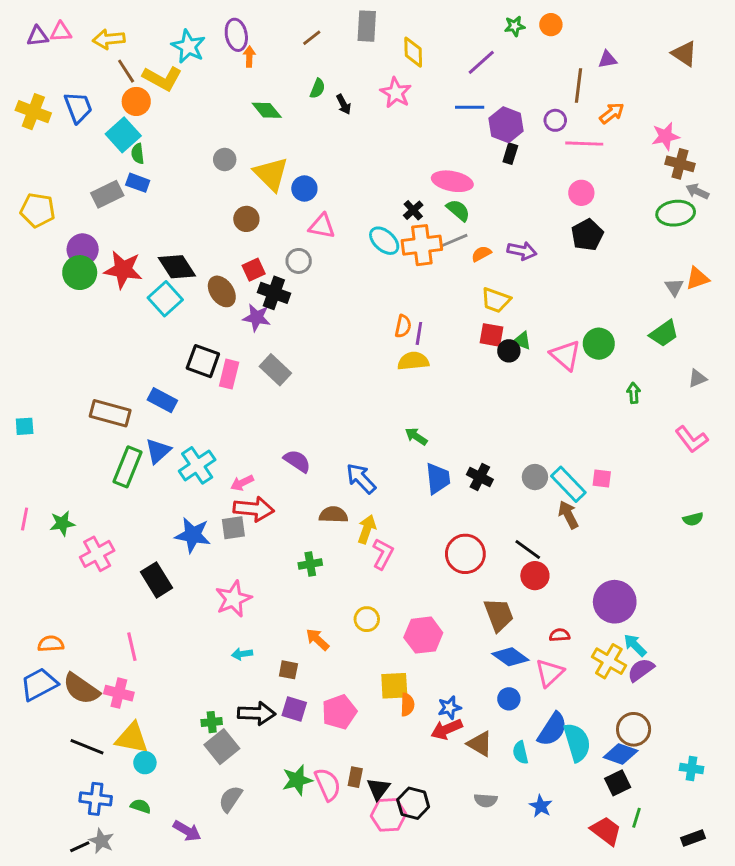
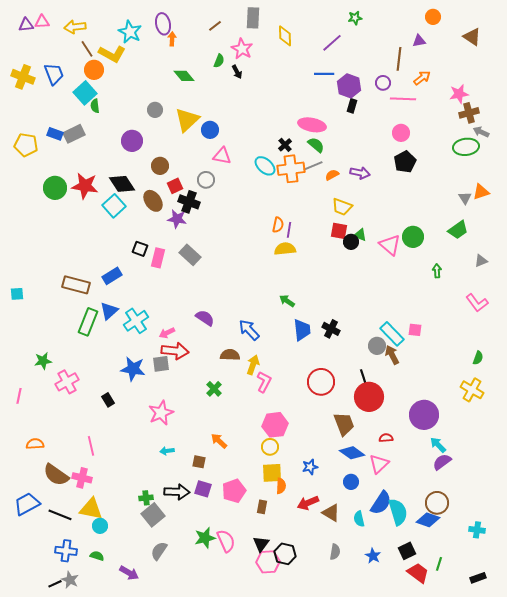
orange circle: (551, 25) -> (433, 17), moved
pink star: (396, 93) -> (242, 49), moved
brown cross: (680, 164) -> (469, 113), turned -30
yellow triangle: (271, 174) -> (187, 120), turned 32
blue rectangle: (138, 183) -> (55, 134), moved
brown circle: (246, 219) -> (160, 166), moved
purple circle: (83, 249) -> (132, 141), moved
black square: (203, 361) -> (140, 249), size x0.7
blue rectangle: (162, 400) -> (112, 276), turned -60
gray circle: (535, 477) -> (377, 346), moved
pink line: (25, 519) -> (19, 396), moved
green semicircle: (693, 519) -> (478, 358), turned -56
black line: (528, 550) -> (364, 379), turned 36
green cross: (310, 564) -> (214, 389), turned -35
red circle: (535, 576) -> (369, 397), size x1.5
black rectangle: (157, 580) -> (108, 400), size x0.6
yellow circle: (367, 619) -> (270, 447), moved
pink hexagon: (423, 635) -> (275, 425), moved
yellow cross: (609, 661) -> (472, 390), moved
blue trapezoid: (39, 684) -> (27, 504), moved
blue star: (449, 708) -> (310, 467), moved
brown rectangle: (355, 777) -> (262, 507), moved
black square: (618, 783) -> (407, 551), moved
gray semicircle: (486, 800) -> (335, 552), turned -84

